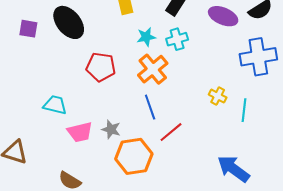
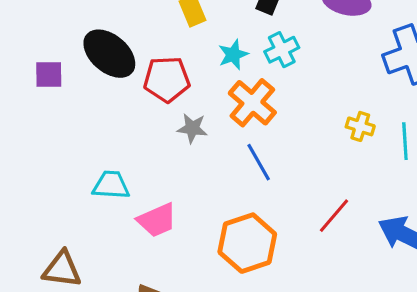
red pentagon: (101, 67) -> (167, 79), moved
gray star: (111, 129) -> (192, 128), moved
red line: (171, 132) -> (334, 216), moved

